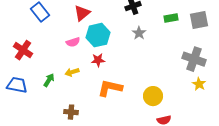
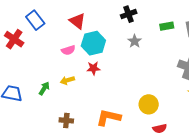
red triangle: (82, 13) -> (77, 21), turned -42
red cross: (23, 50) -> (14, 39), moved
orange L-shape: (110, 88) -> (108, 117), moved

